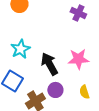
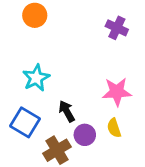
black arrow: (49, 64) -> (67, 111), moved, size x0.7
yellow semicircle: (84, 92) -> (114, 128), moved

